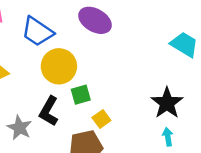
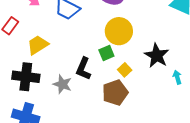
yellow circle: (59, 66) -> (119, 31), moved
black star: (167, 103) -> (157, 56), moved

